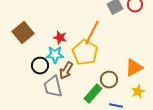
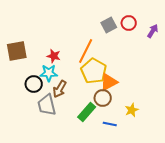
brown square: (23, 33) -> (17, 51), turned 30
yellow pentagon: (85, 53) -> (94, 71), moved
orange triangle: (134, 68) -> (109, 82), moved

